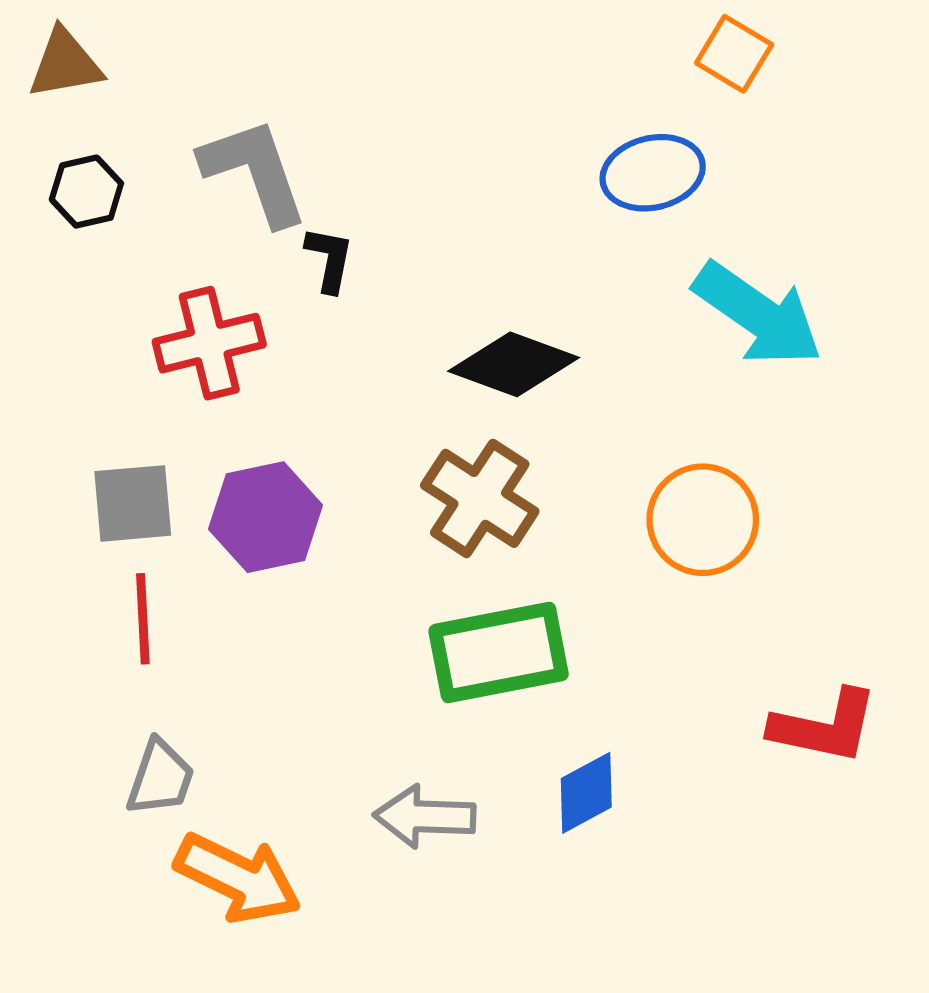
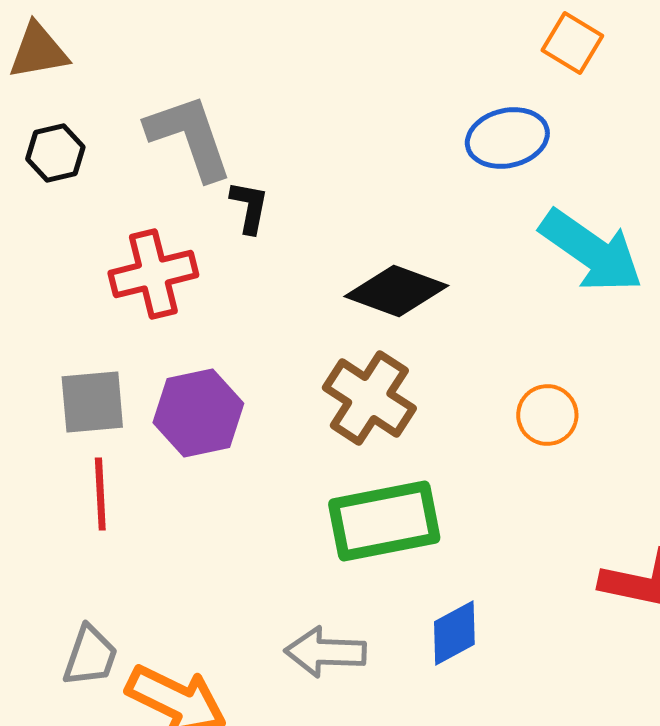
orange circle: (703, 520) -> (547, 415), size x0.7
gray trapezoid: (160, 778) -> (90, 656), moved

